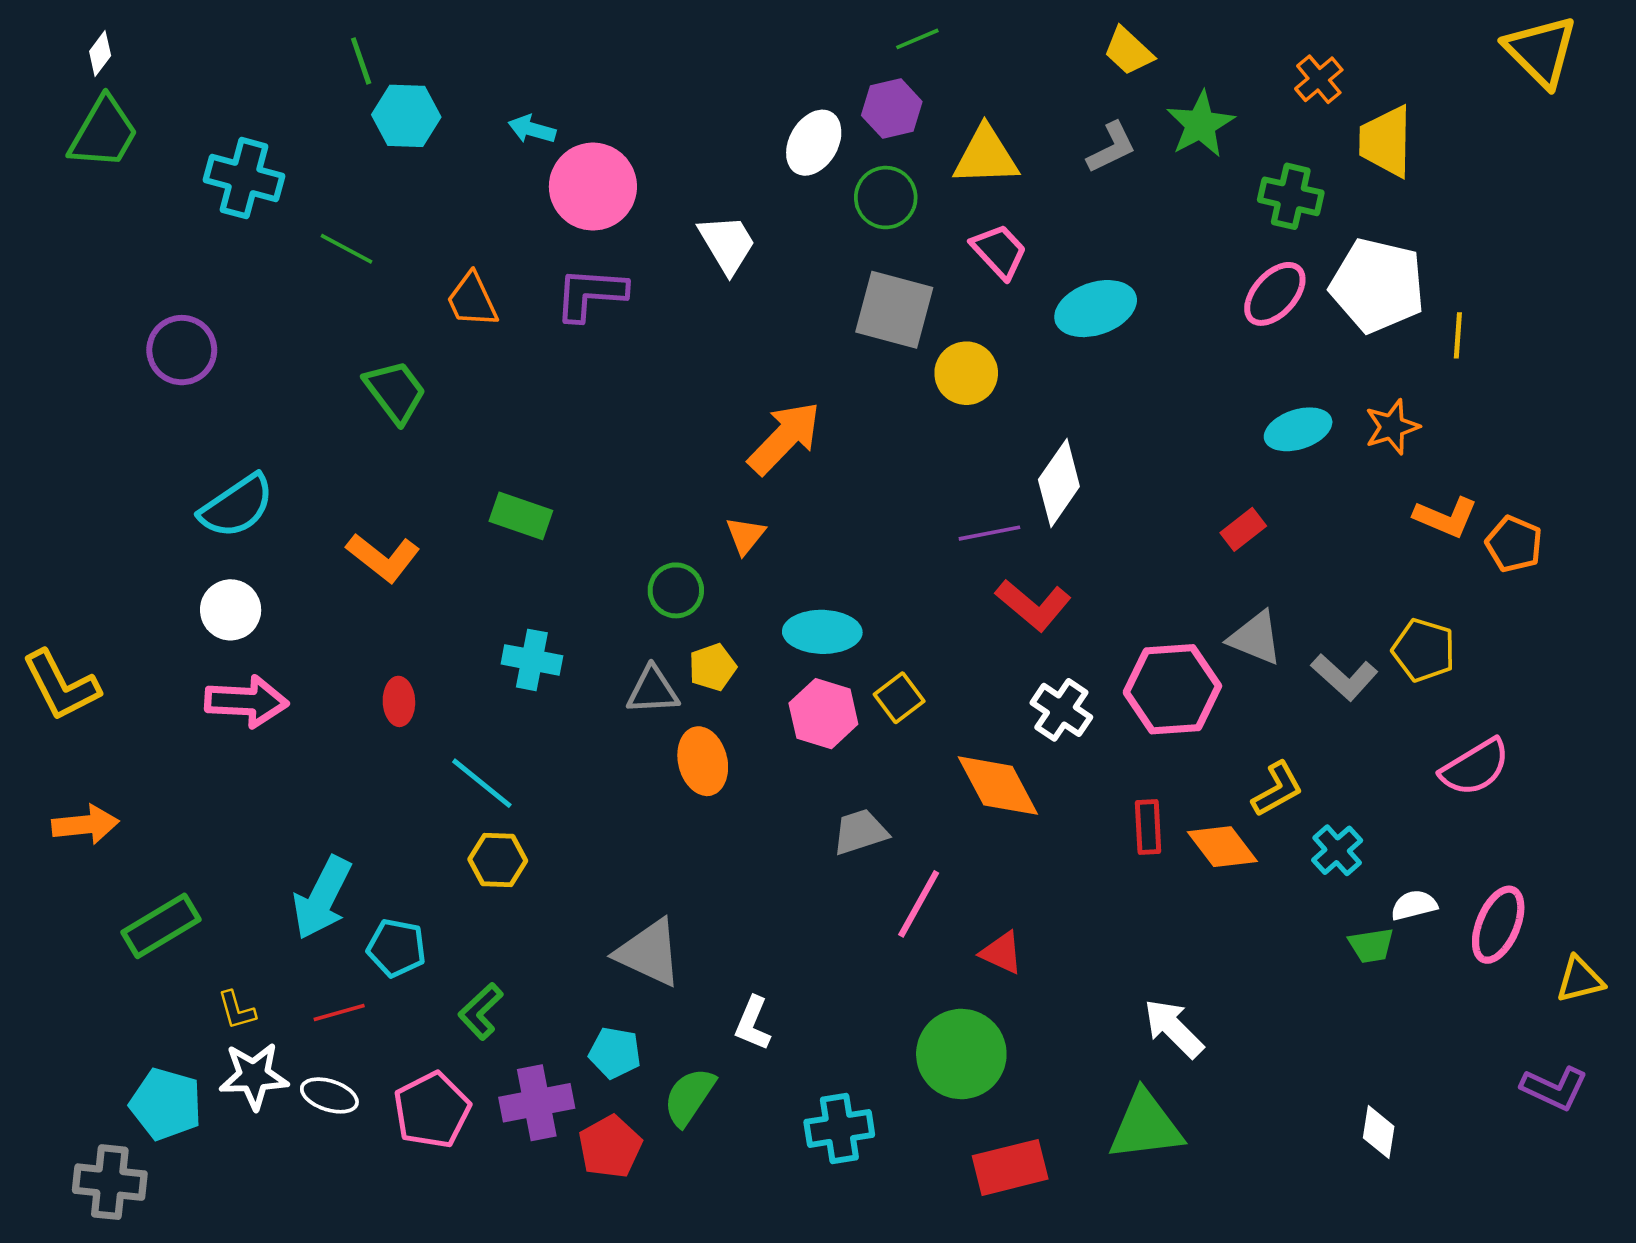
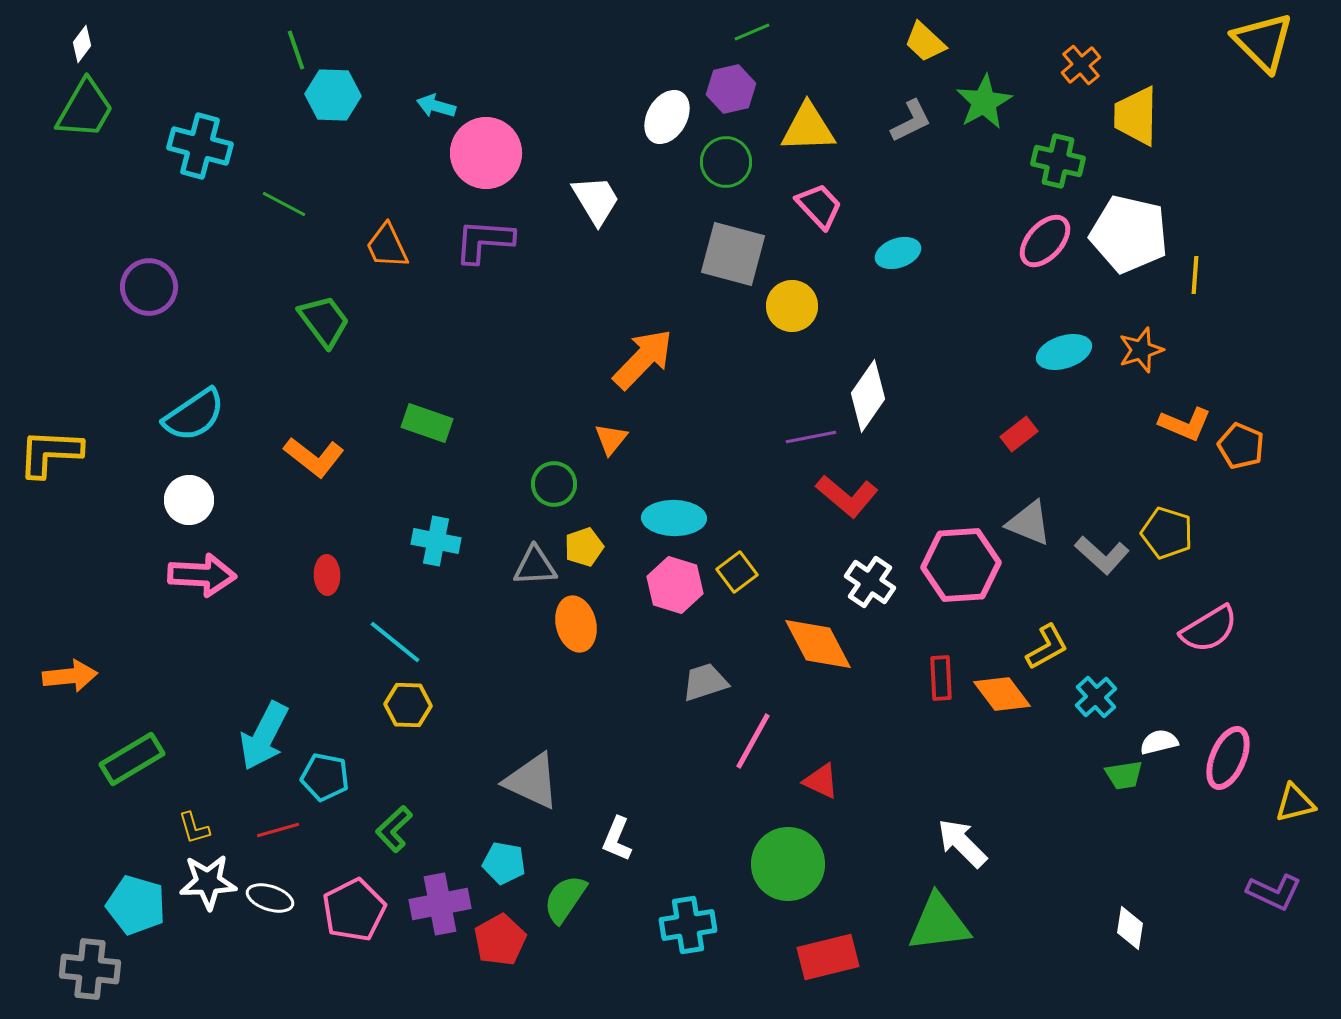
cyan ellipse: (1096, 309) -> (898, 253), size x0.7
yellow L-shape: (61, 686) -> (50, 453), moved, turned 120

